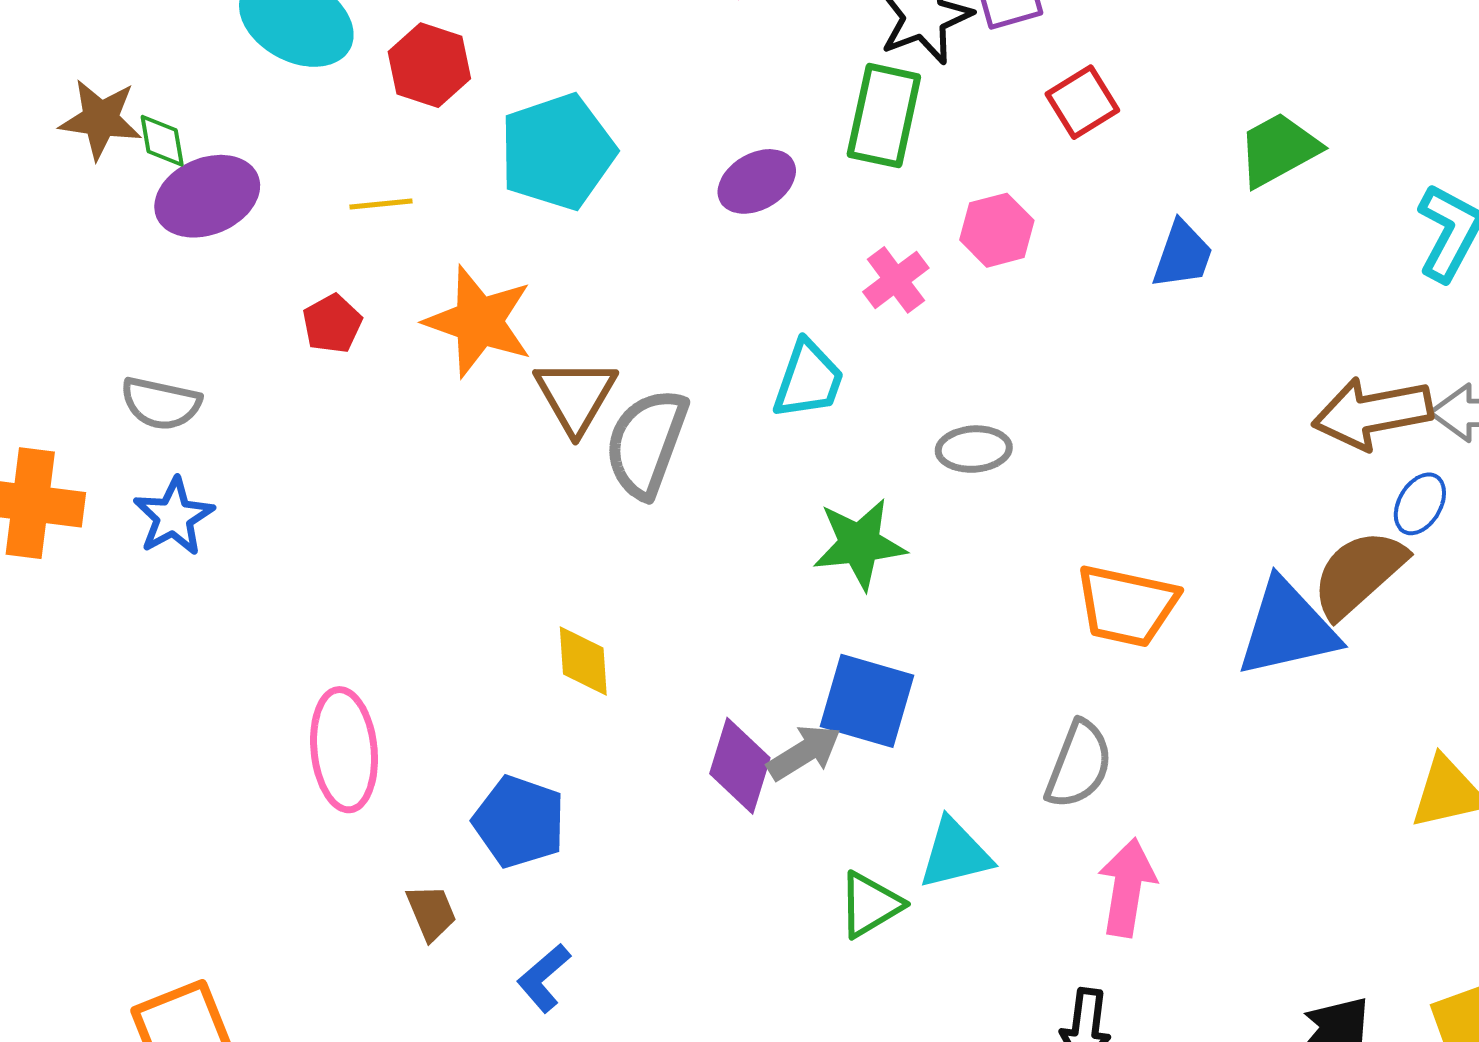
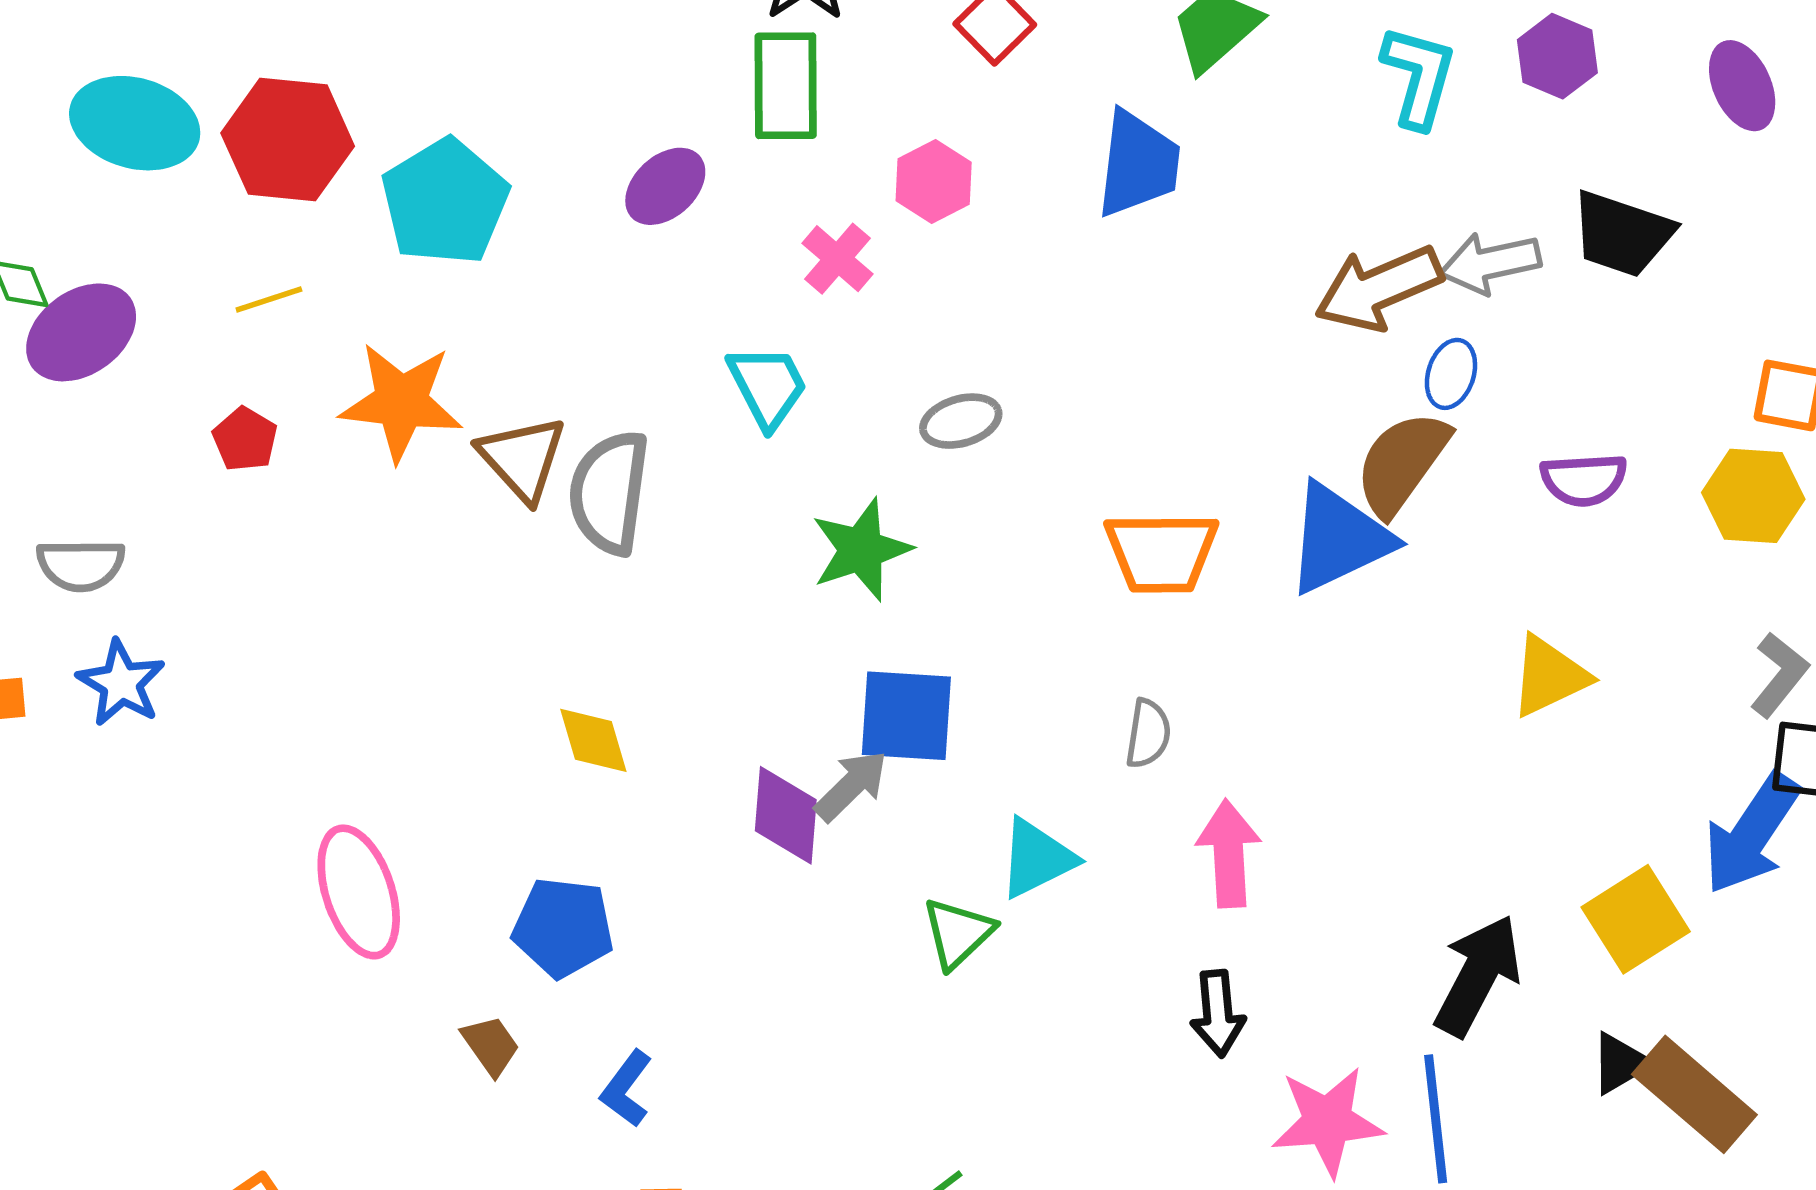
red hexagon: (429, 65) -> (288, 140), size x1.4
blue trapezoid: (1183, 255) -> (1138, 164), size x1.4
cyan trapezoid: (808, 380) -> (768, 386), turned -34
gray semicircle: (1079, 765) -> (1148, 734), size x0.7

